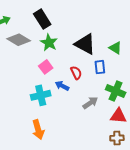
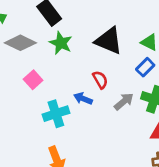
pink square: (46, 67) -> (33, 80), moved
blue rectangle: (100, 67) -> (145, 67), moved, turned 56
gray arrow: (90, 103) -> (124, 101), moved

